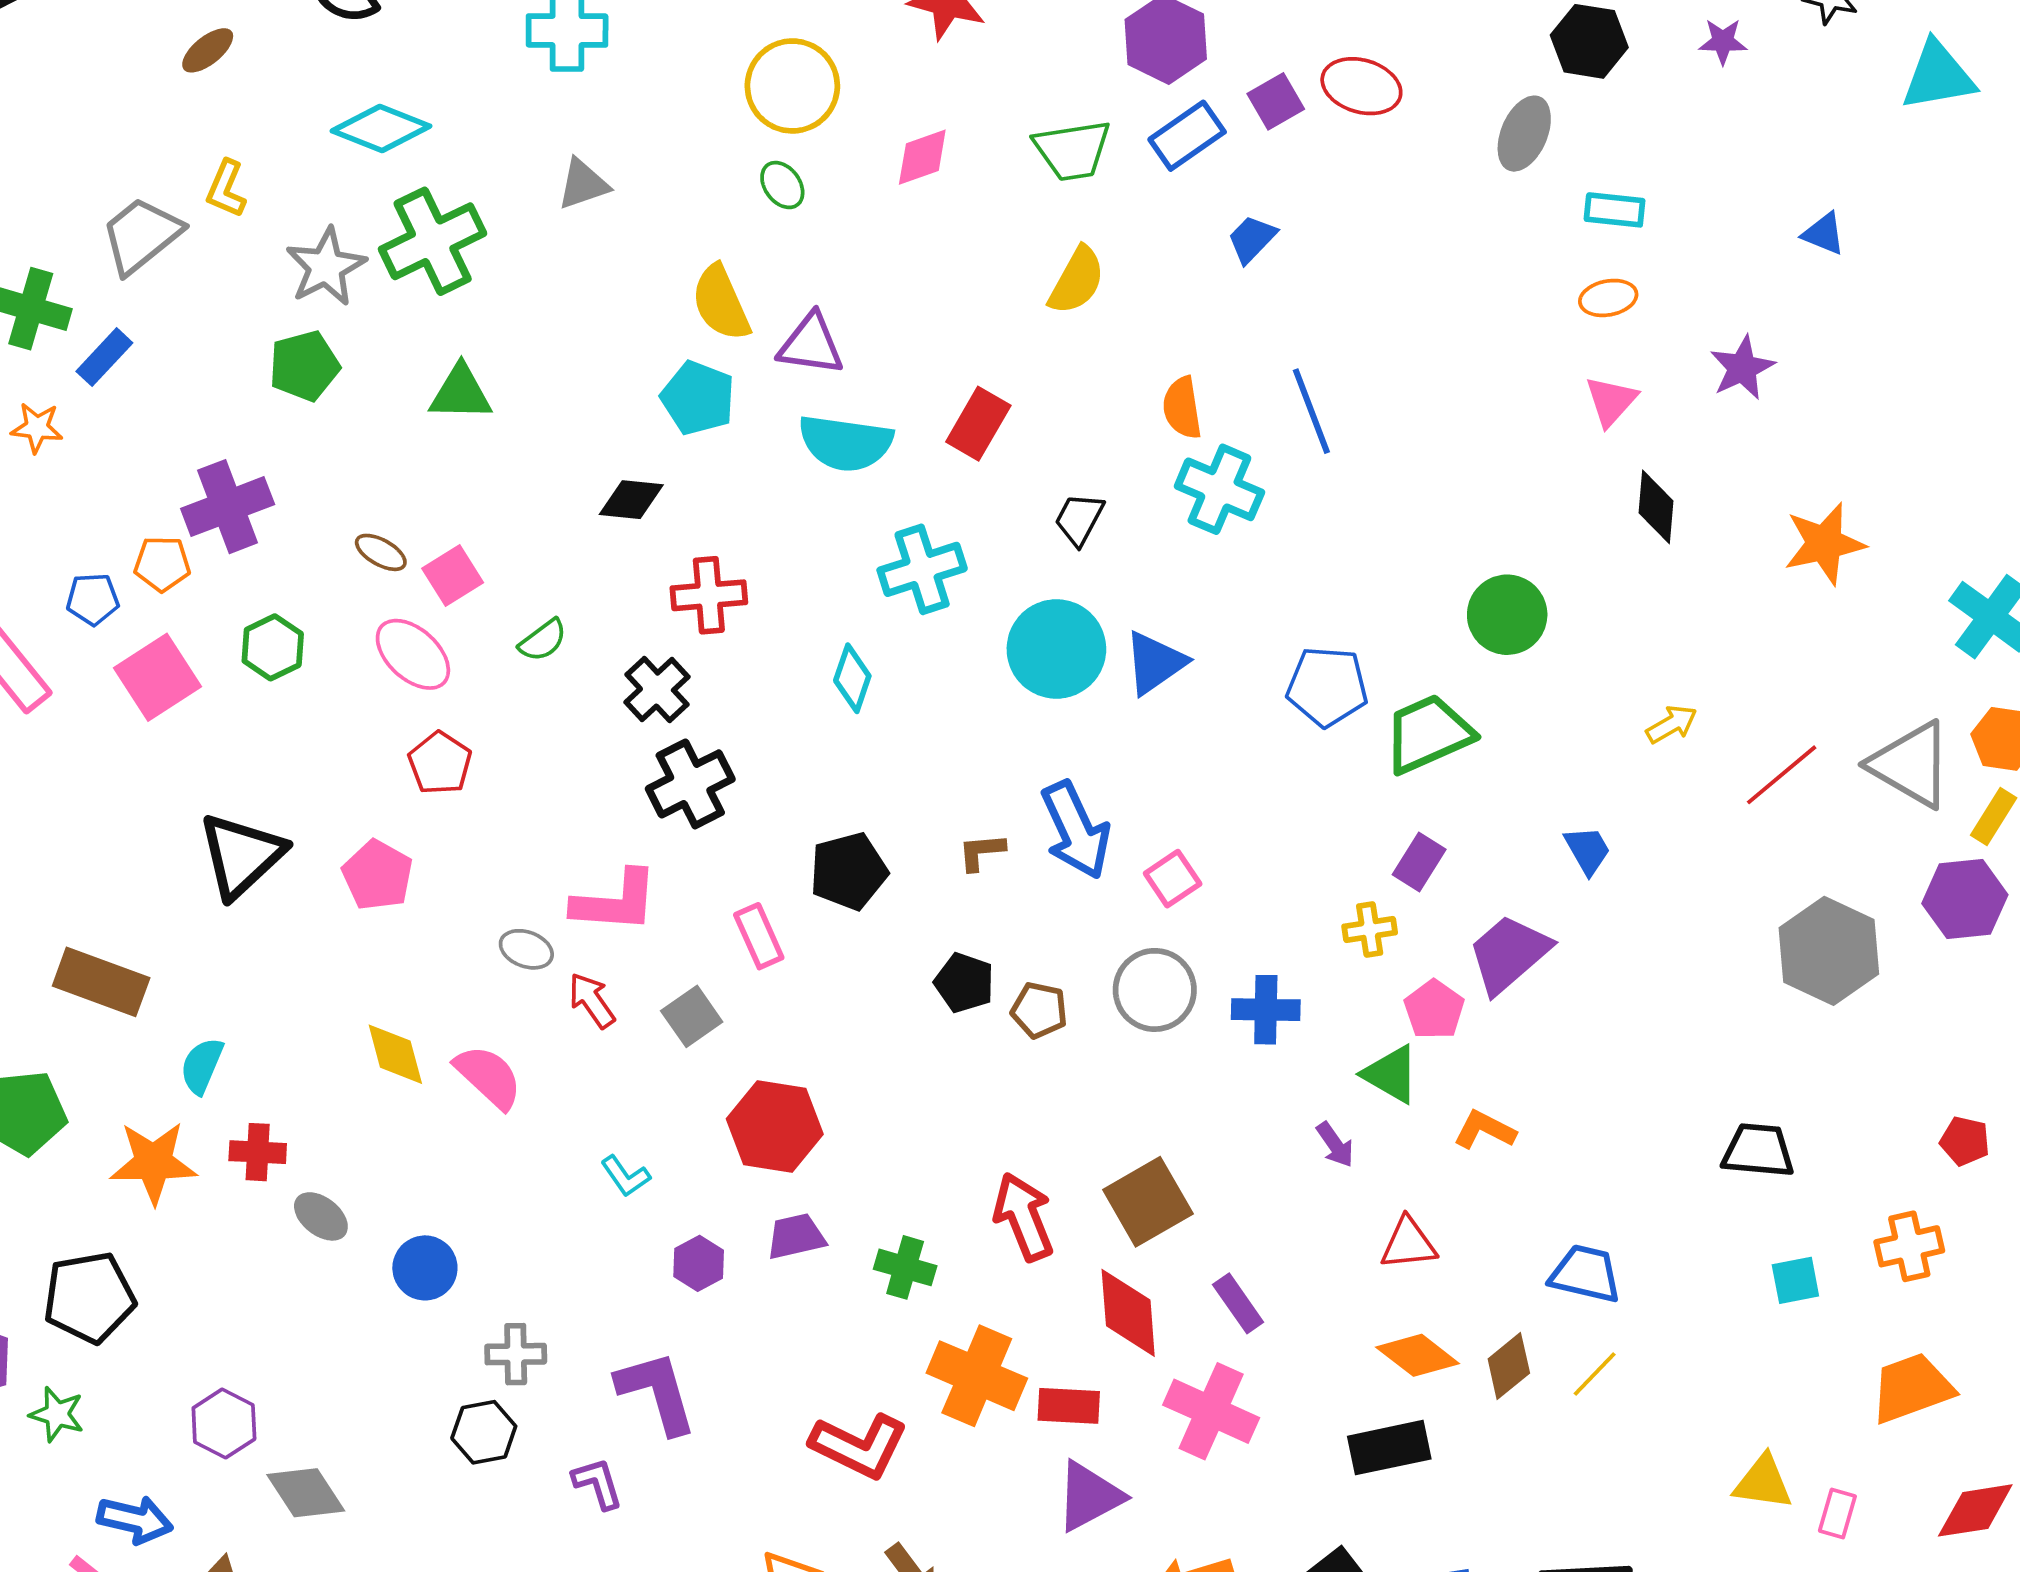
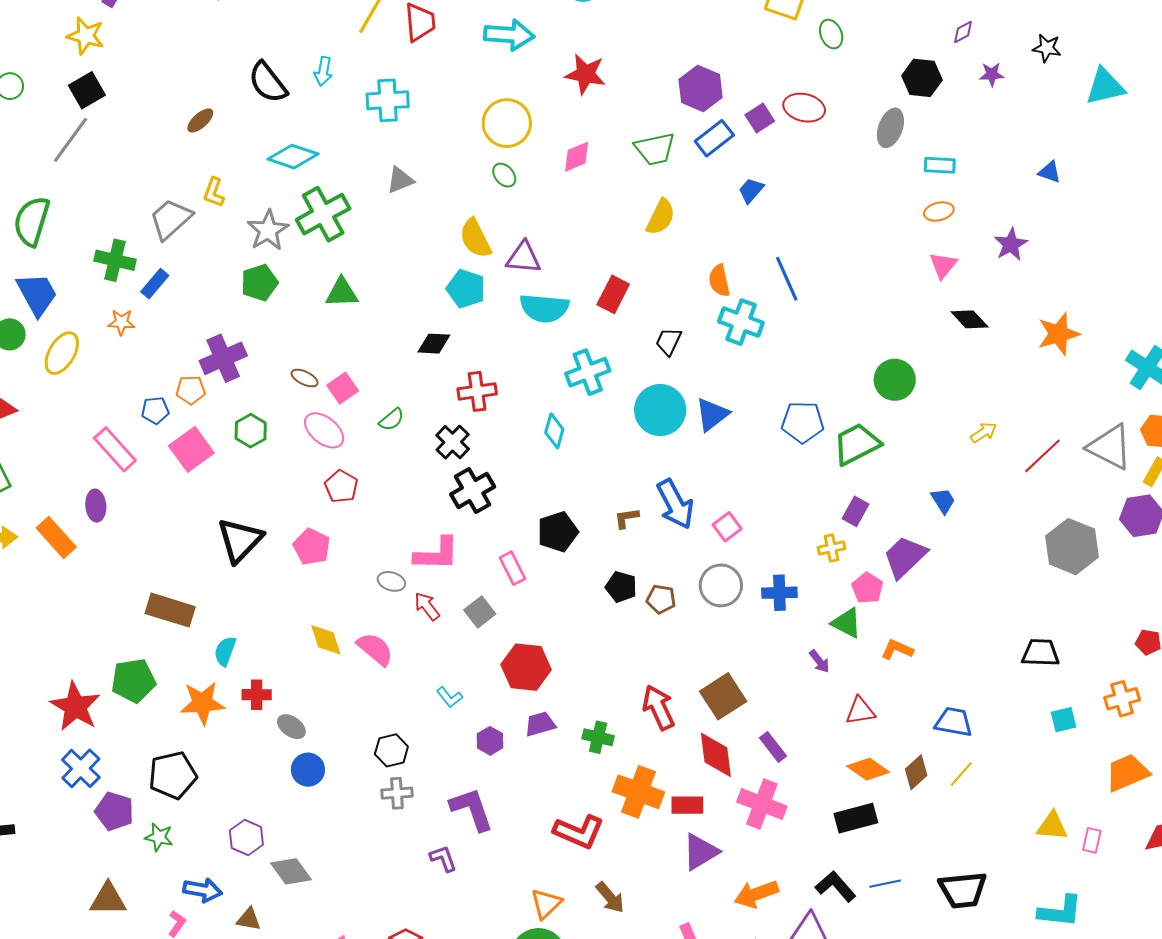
black diamond: (1656, 507) -> (970, 319), turned -45
blue circle: (425, 1268) -> (308, 770), moved
black hexagon: (484, 1432) -> (391, 750), moved

